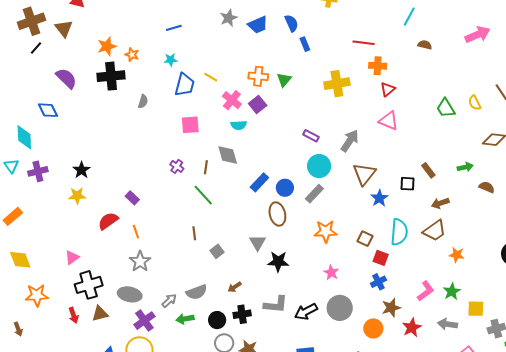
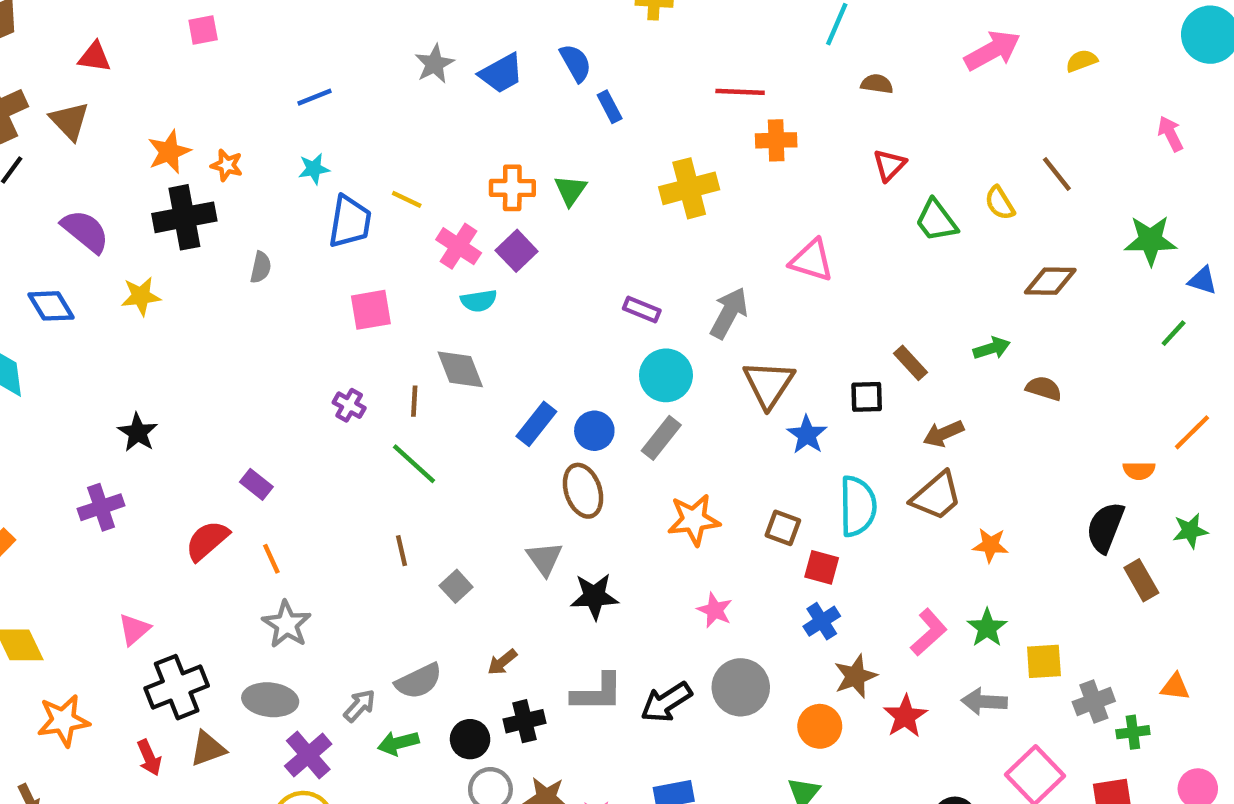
red triangle: (388, 89) -> (889, 165), moved
purple cross: (38, 171) -> (101, 507), moved
yellow star: (77, 196) -> (141, 296), moved

